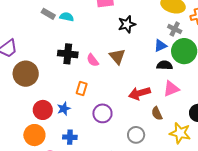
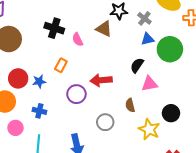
gray cross: (175, 29) -> (144, 18), moved
brown triangle: (117, 56) -> (104, 29), moved, turned -36
black semicircle: (165, 65) -> (137, 65), moved, turned -70
red arrow: (140, 93) -> (101, 80), moved

